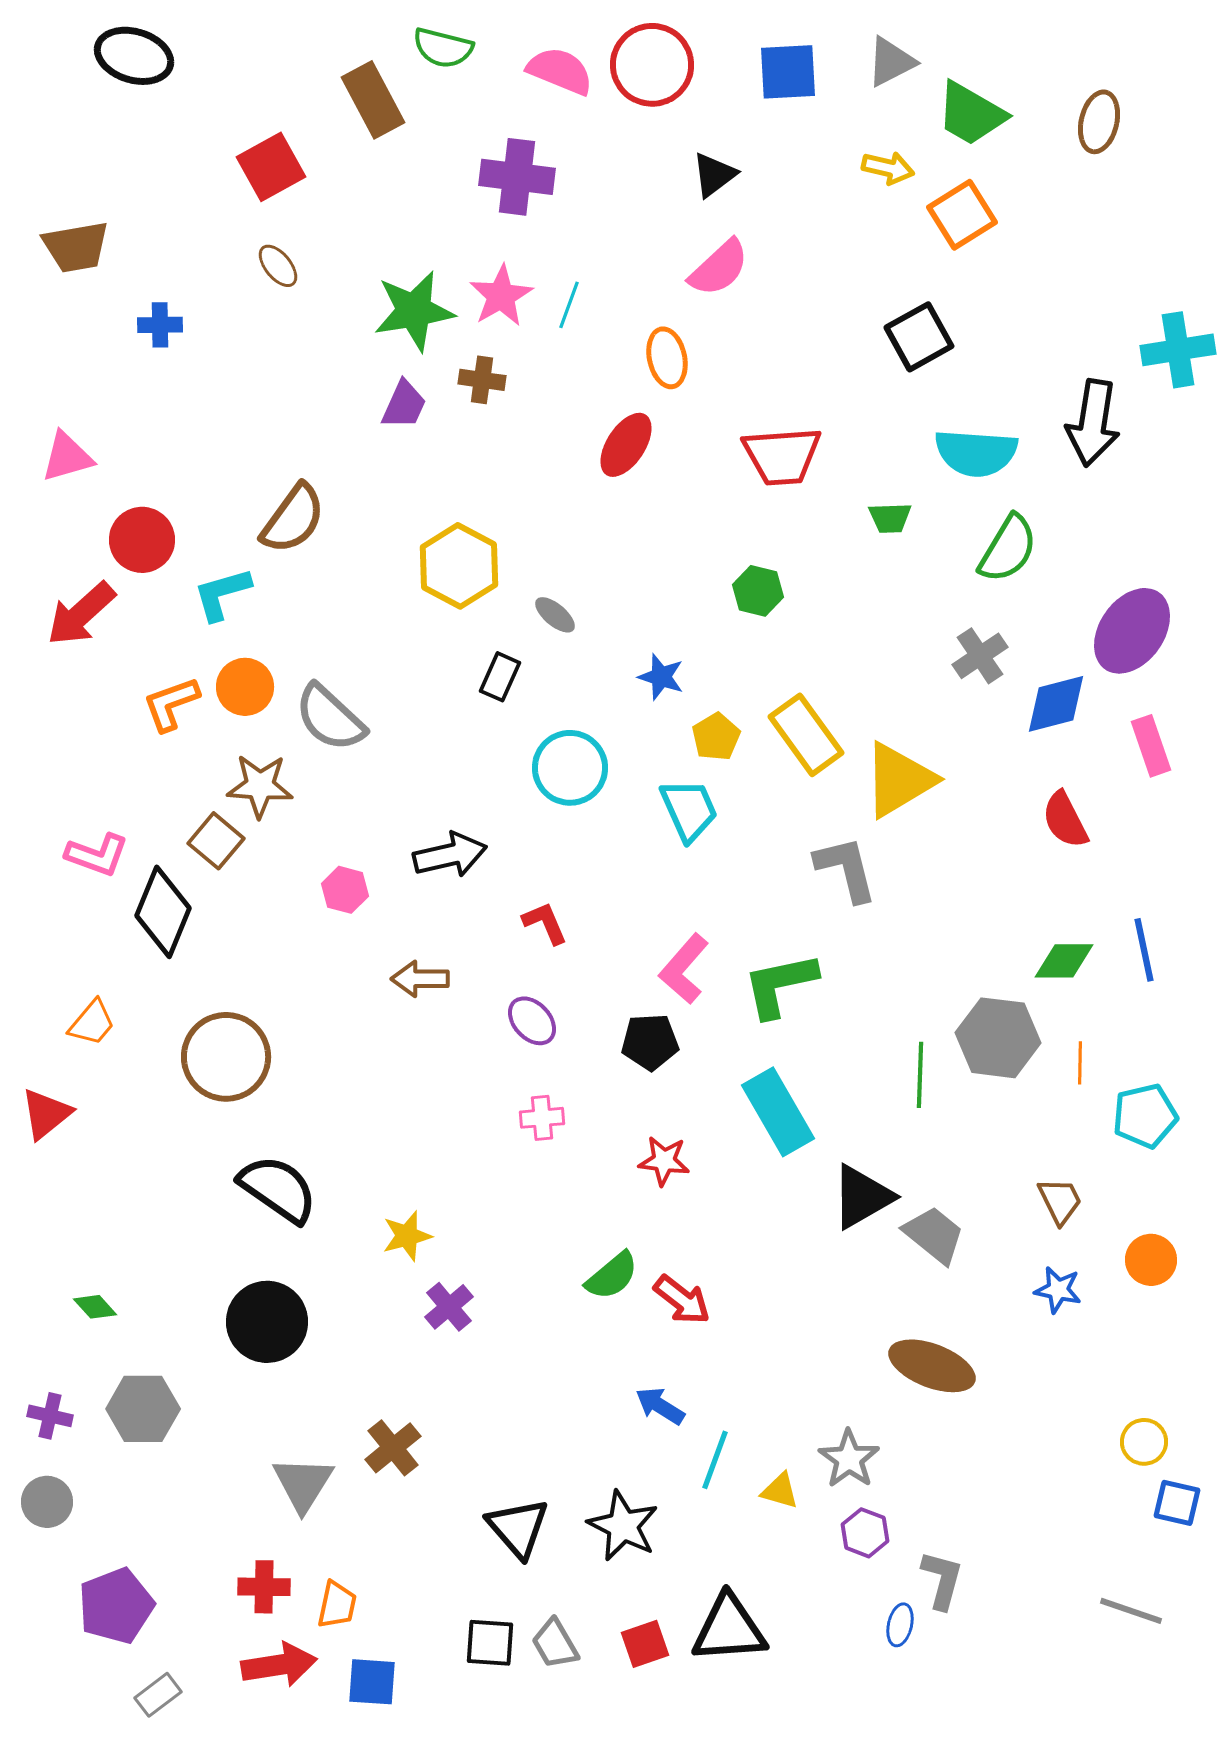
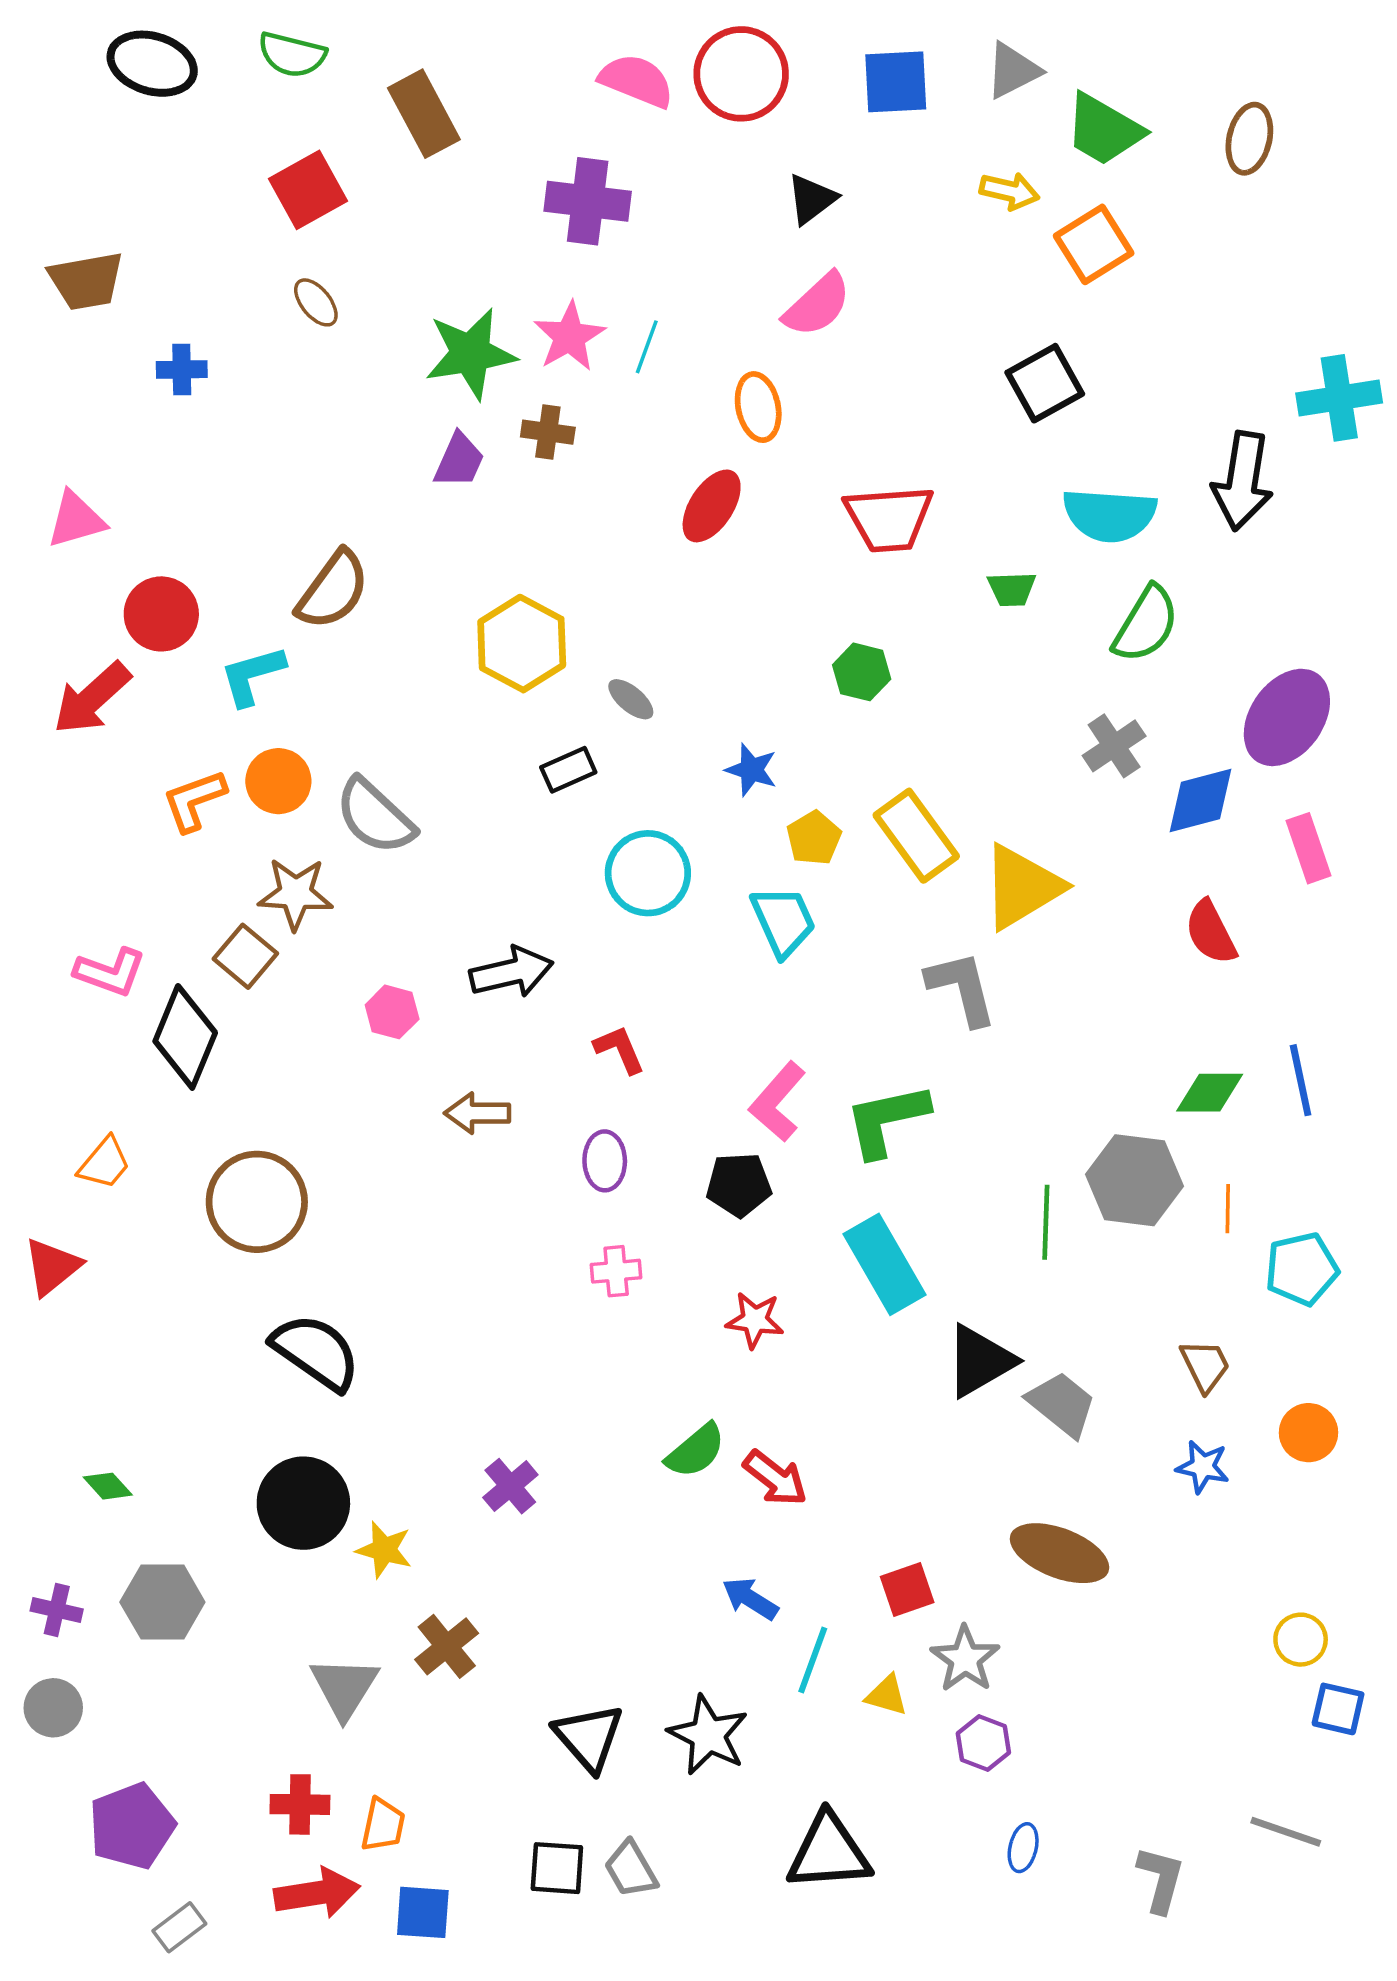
green semicircle: (443, 48) -> (292, 55), moved
black rectangle: (500, 677) -> (568, 770), turned 42
purple ellipse: (532, 1021) -> (605, 1161), turned 42
yellow star: (407, 1236) -> (384, 1550), moved, turned 30
gray L-shape: (942, 1580) -> (1161, 1879), moved
red square: (645, 1644) -> (907, 1590), moved

